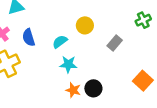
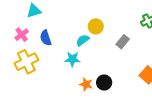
cyan semicircle: (60, 42) -> (83, 40), moved
cyan star: (68, 64) -> (72, 59), moved

